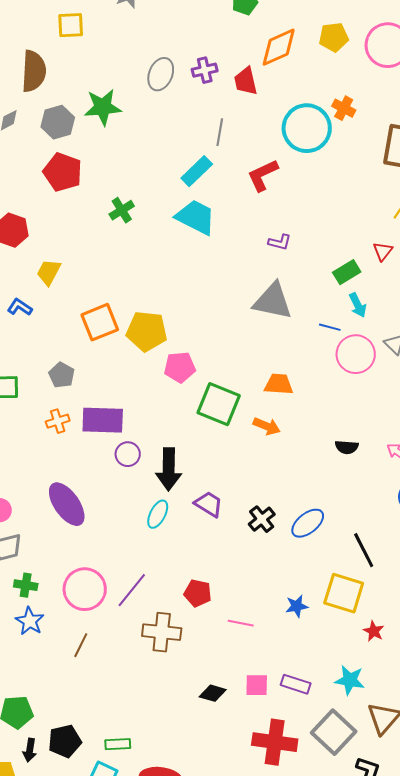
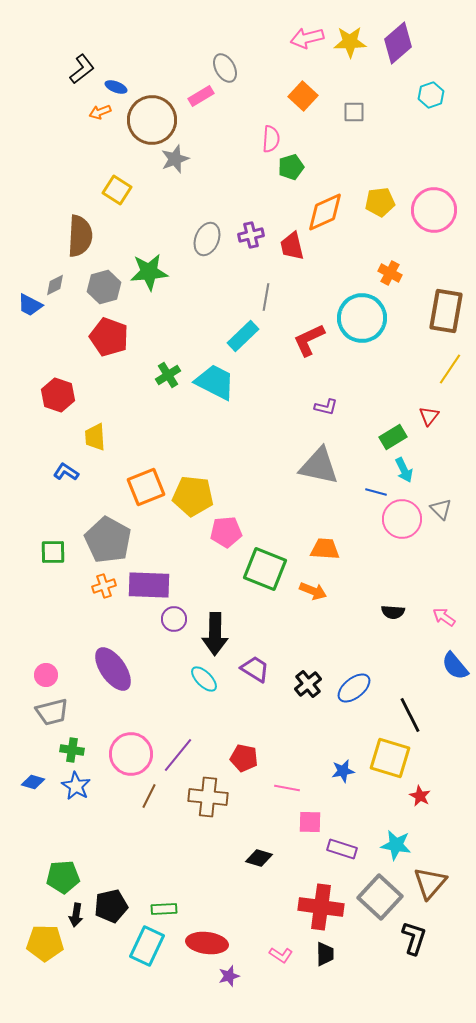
yellow square: (71, 25) -> (117, 190), turned 36
cyan circle: (307, 128) -> (362, 318), moved
cyan trapezoid: (196, 217) -> (215, 382), moved
yellow trapezoid: (49, 272) -> (95, 437), turned -32
gray pentagon: (62, 375) -> (108, 540), size x1.8
cyan ellipse: (158, 514) -> (204, 679), turned -72
brown line: (81, 645) -> (149, 796), moved
pink square: (257, 685) -> (310, 822), moved

